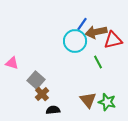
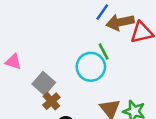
cyan circle: (75, 41) -> (91, 67), moved
green line: (98, 62) -> (104, 52), moved

